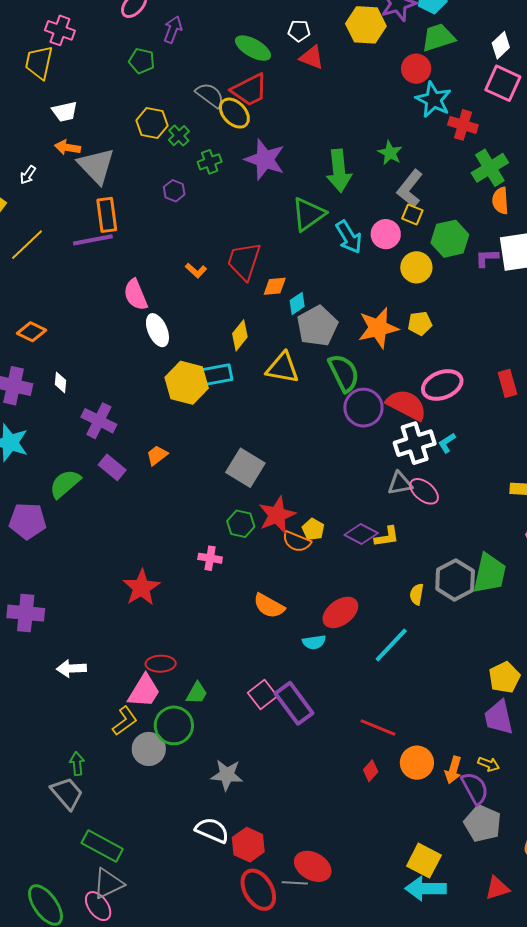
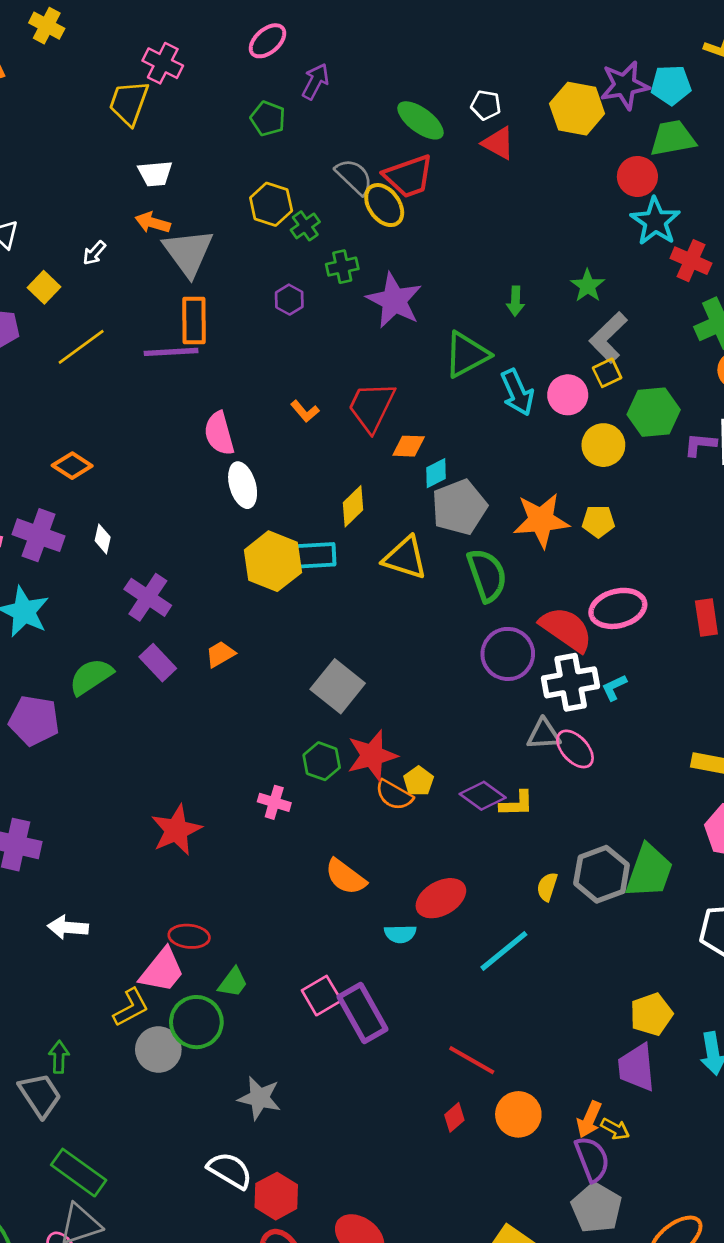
purple star: (265, 159) -> (394, 300), moved
green arrow: (339, 171) -> (515, 301), size x0.5
yellow square: (412, 214) -> (607, 373), turned 35
purple circle: (363, 408) -> (508, 654), moved
orange arrow: (453, 770) -> (589, 1119), moved

